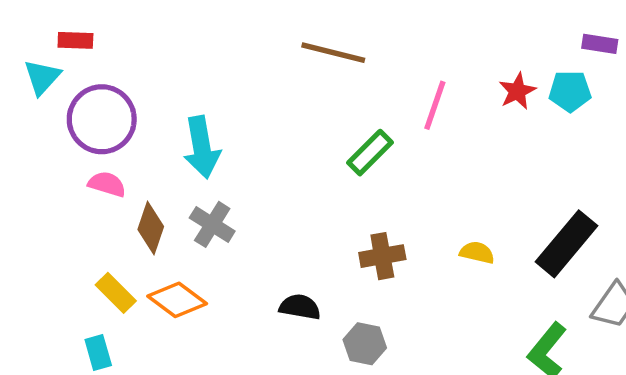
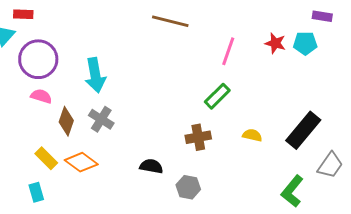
red star: (517, 91) -> (275, 43), turned -30
green rectangle: (370, 153) -> (217, 96), moved

